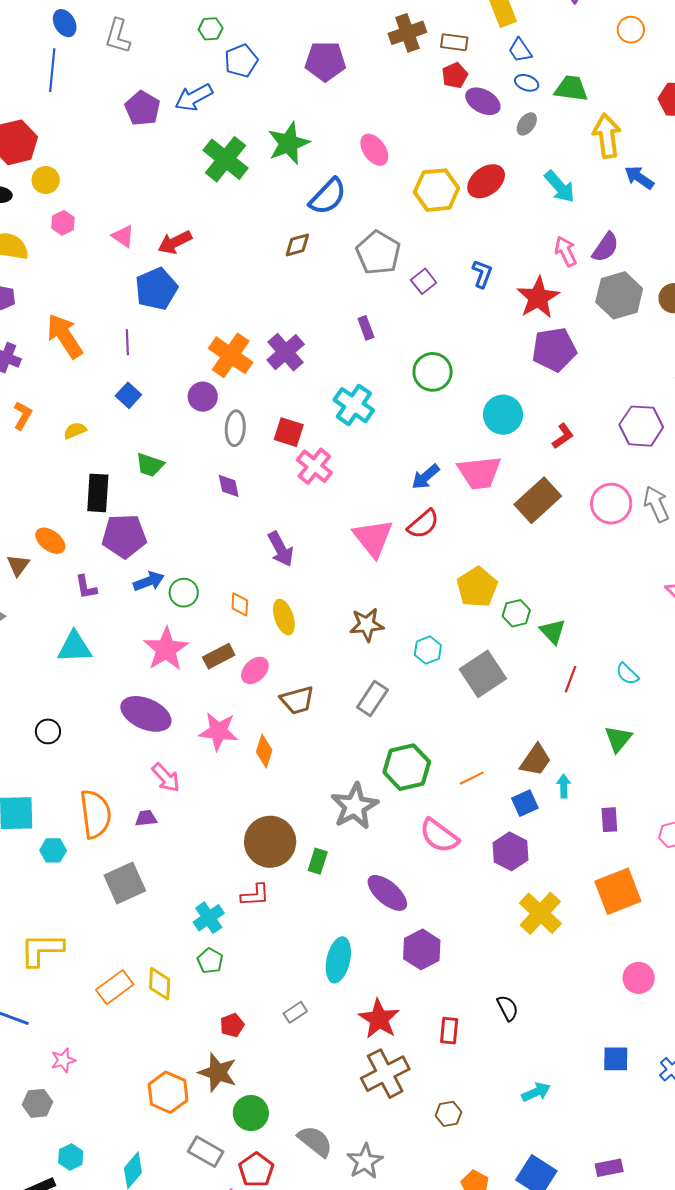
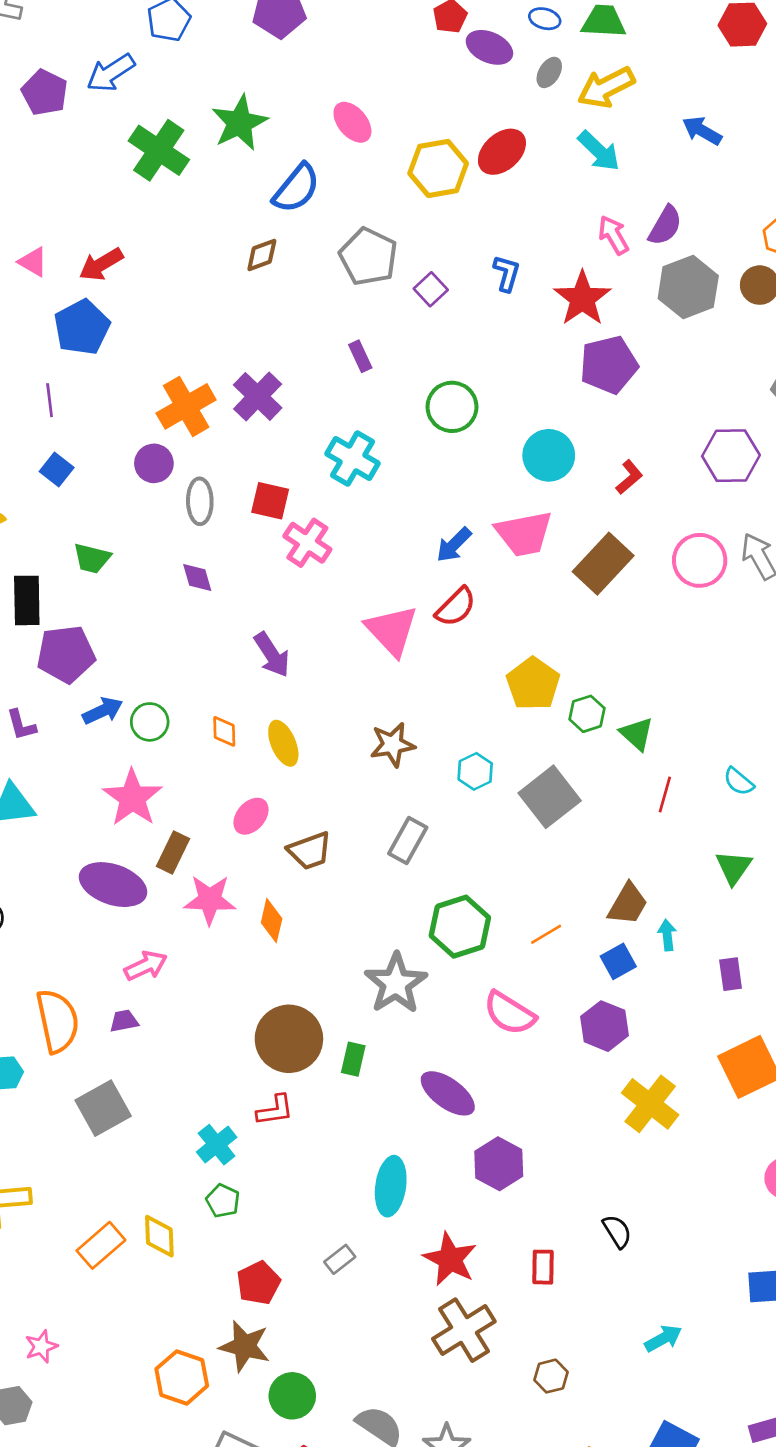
yellow arrow: (607, 136) -> (606, 87), moved, turned -105
orange cross: (231, 355) -> (186, 406), turned 30
brown rectangle: (219, 656) -> (173, 852), moved, turned -32
pink arrow: (166, 778) -> (146, 966), turned -68
red pentagon: (232, 1025) -> (258, 1283), size x1.4

